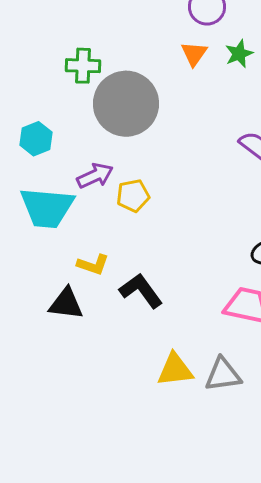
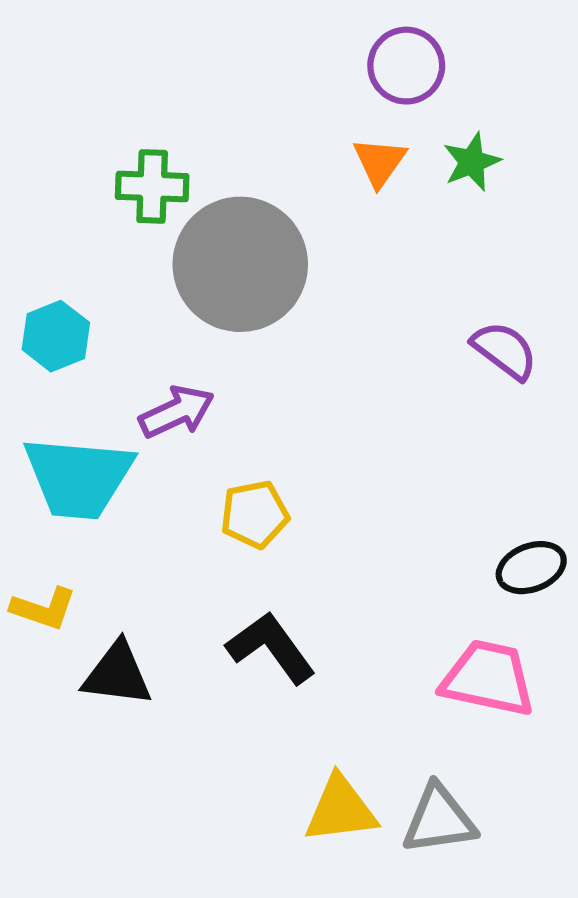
yellow pentagon: (133, 196) -> (255, 514), moved
yellow L-shape: (93, 265) -> (44, 609), moved

